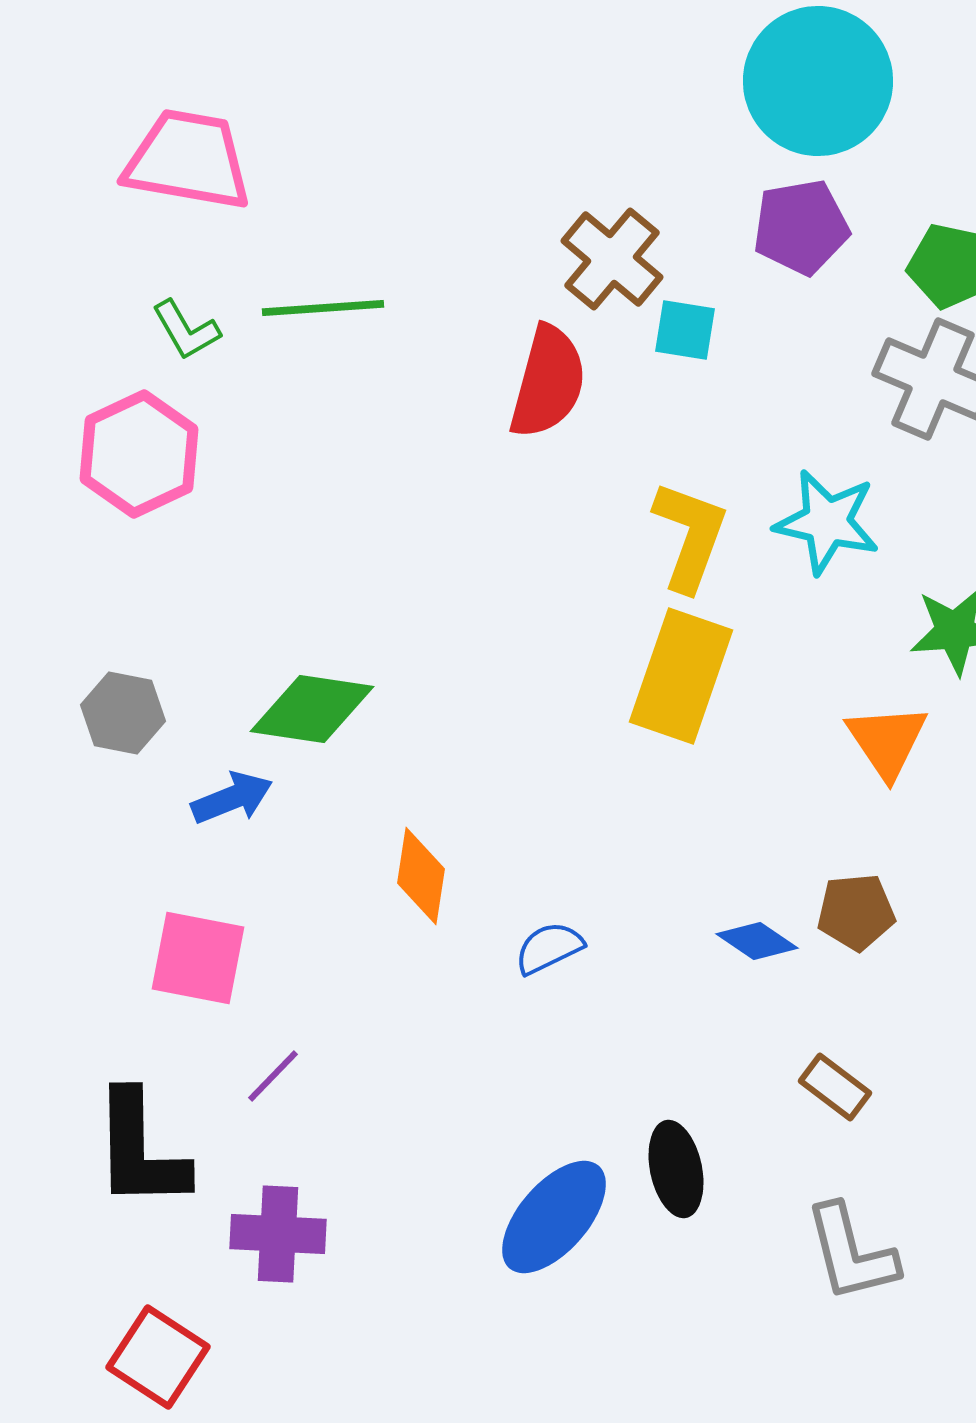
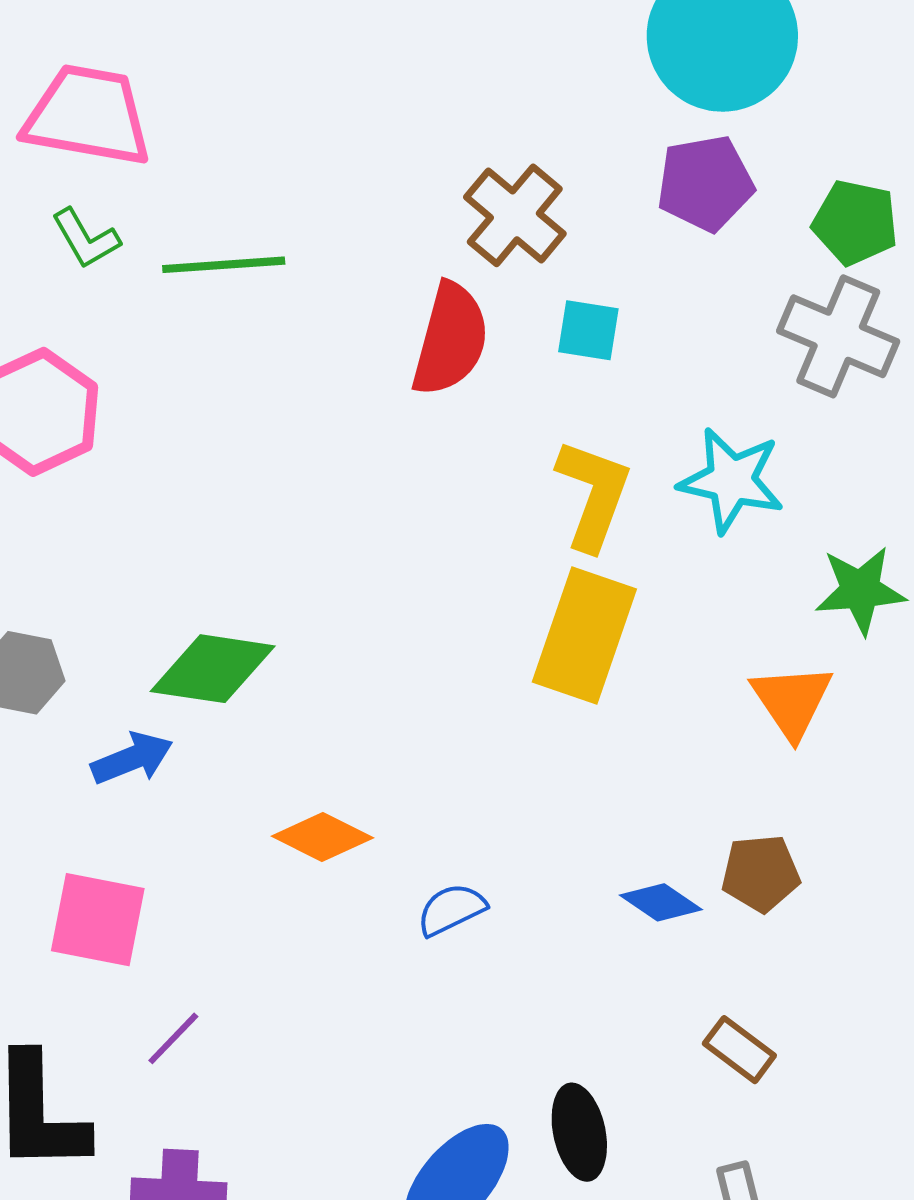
green L-shape: (186, 330) -> (86, 239), moved
cyan square: (685, 330) -> (588, 330), moved
orange diamond: (421, 876) -> (322, 837), turned -72

